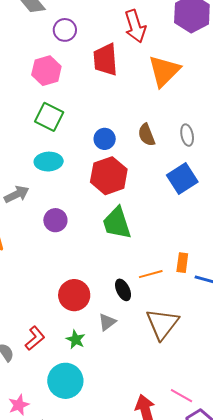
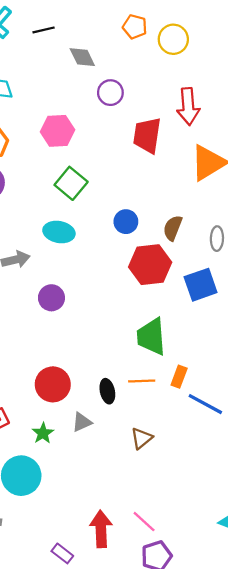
pink hexagon: (46, 71) -> (57, 131), moved
brown semicircle: (146, 135) -> (173, 228), turned 30
red hexagon: (109, 176) -> (150, 265), moved
green trapezoid: (117, 223) -> (151, 337), moved
brown triangle: (162, 324) -> (141, 438), size x0.6

